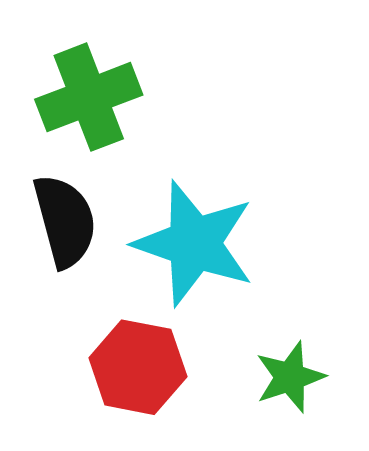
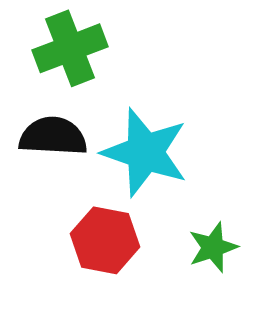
black semicircle: (65, 221) -> (53, 136), turned -72

